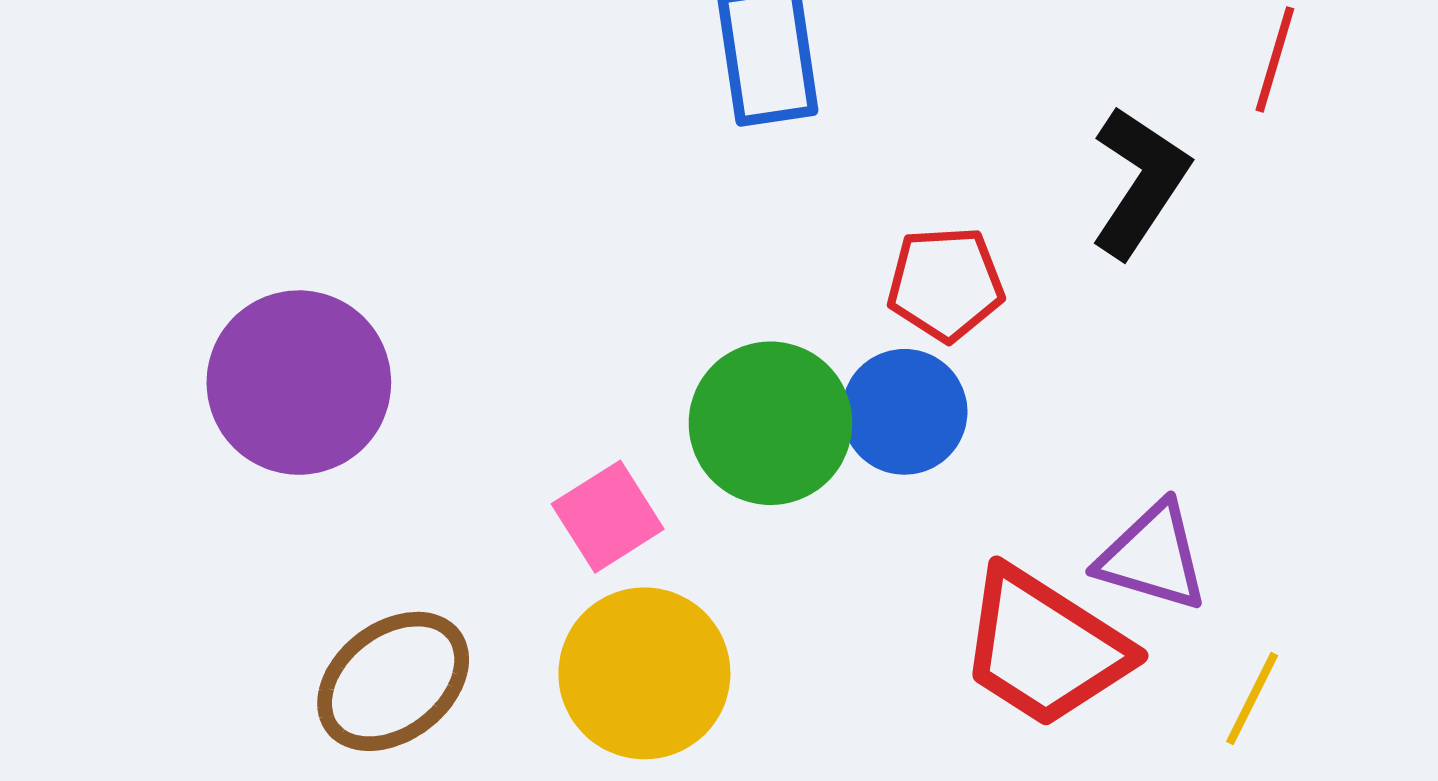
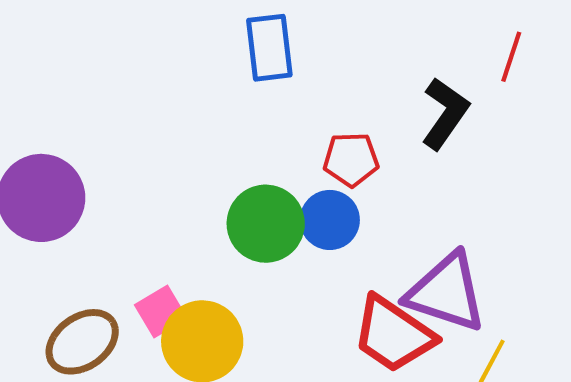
pink square: (608, 517) -> (161, 311), moved
purple triangle: (1153, 557) -> (446, 292), size x1.5

